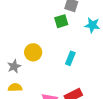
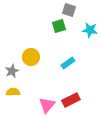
cyan rectangle: (70, 58) -> (68, 63), turned 32

